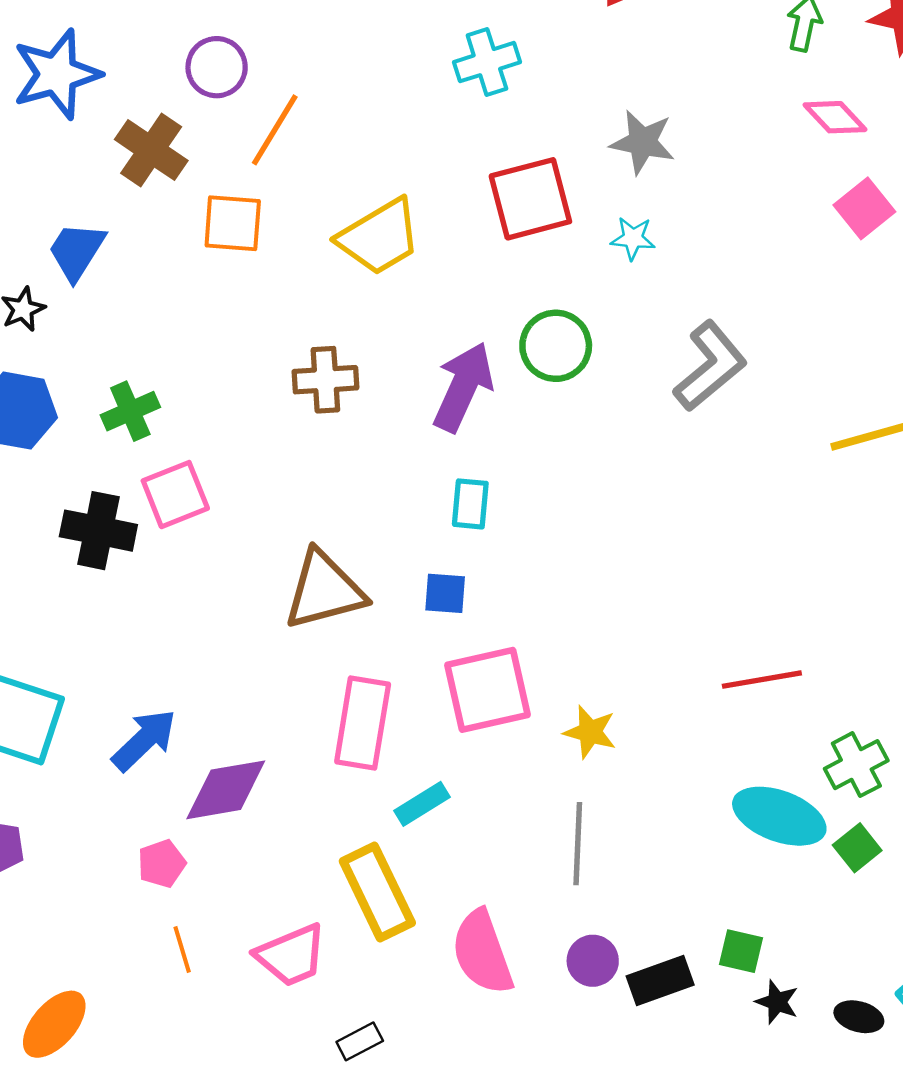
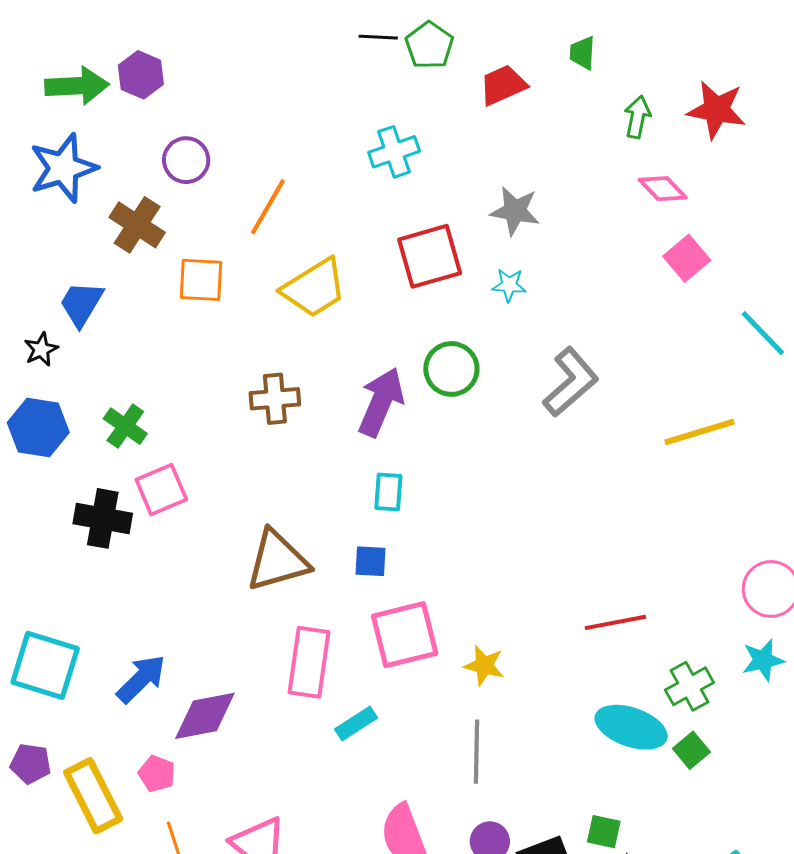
orange line: (275, 130) -> (268, 207), moved
green cross: (130, 411) -> (125, 426), turned -30
pink pentagon: (162, 864) -> (157, 774), turned -30
yellow rectangle: (377, 892) -> (93, 796), moved

